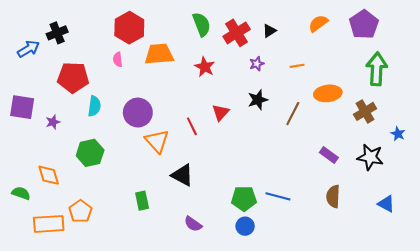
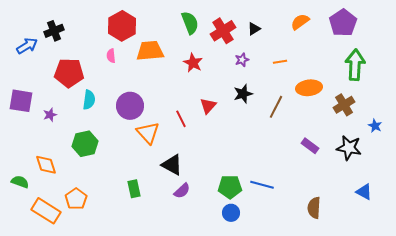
brown semicircle: (333, 196) -> (314, 208), moved
orange rectangle: (49, 224) -> (46, 211), turned 36
purple semicircle: (193, 224) -> (182, 191), moved, turned -78

